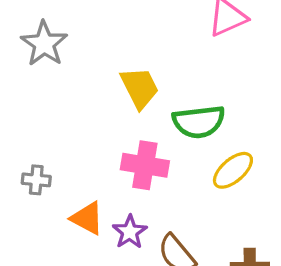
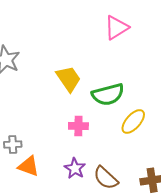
pink cross: (145, 165) -> (78, 126), size x0.7
orange triangle: (87, 218) -> (29, 166), moved

